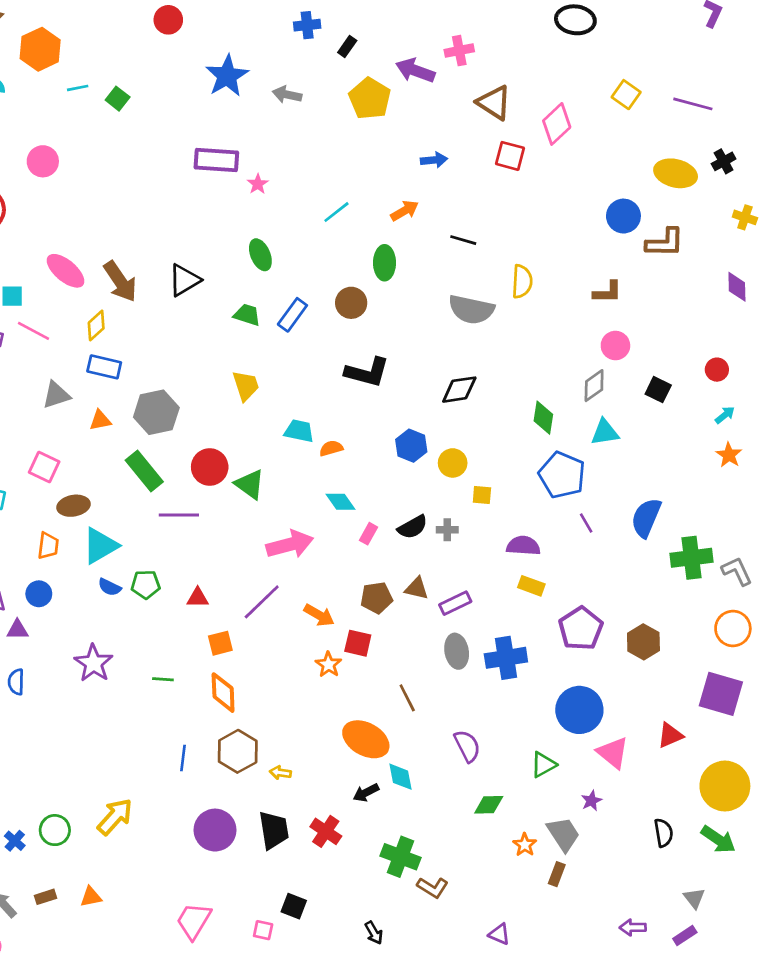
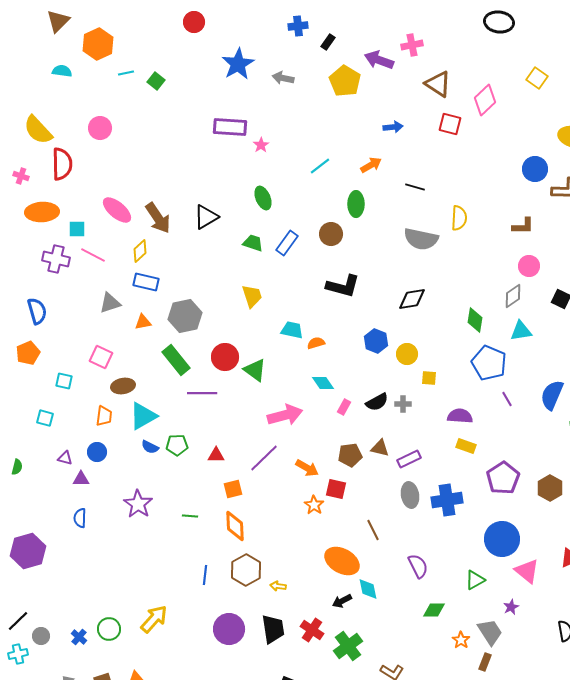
green cross: (401, 857) -> (348, 646), moved, turned 32

